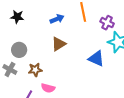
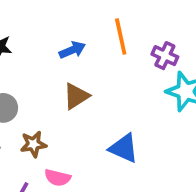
blue triangle: (96, 59) -> (124, 148), moved

